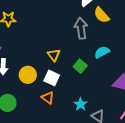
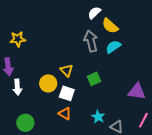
cyan semicircle: (102, 52) -> (113, 47), moved
green square: (80, 66) -> (94, 79), turned 32
yellow circle: (28, 75) -> (48, 83), moved

